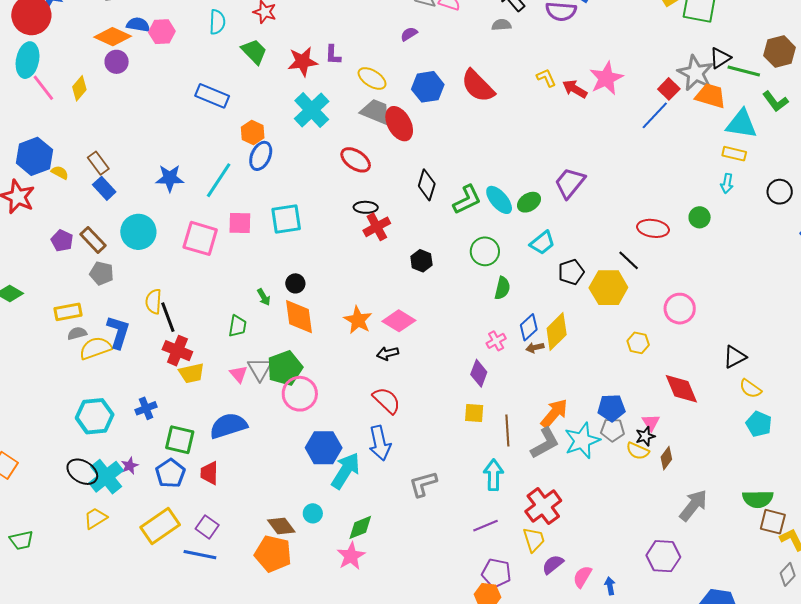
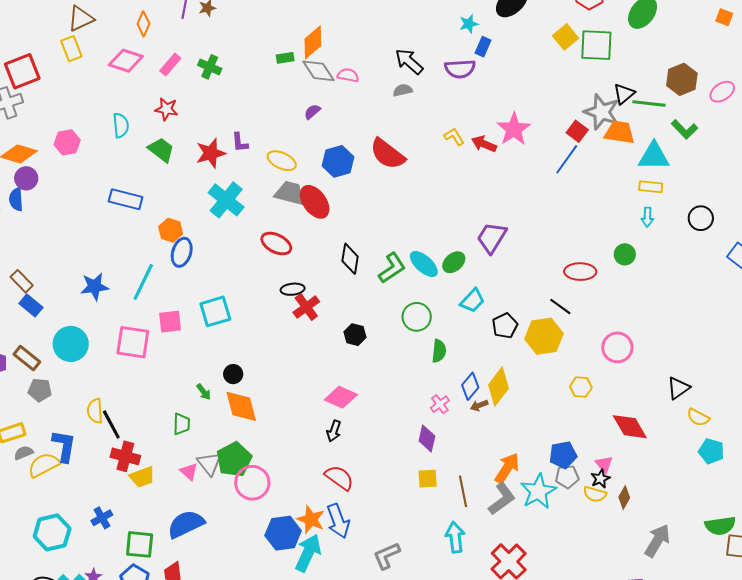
blue semicircle: (138, 25) -> (16, 199), moved, turned -95
orange star: (358, 320) -> (311, 519), moved
black arrow: (388, 353) -> (334, 431), turned -50

